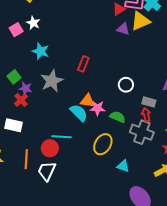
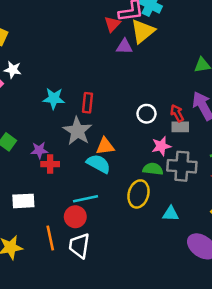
cyan star: (41, 51) -> (54, 98), moved
gray star: (52, 81) -> (77, 131), moved
purple star: (26, 88) -> (39, 150), moved
red cross: (21, 100) -> (50, 164), moved, turned -32
pink star: (98, 108) -> (161, 146), moved
red arrow: (146, 115) -> (177, 113), moved
green semicircle: (118, 117) -> (153, 169), moved

